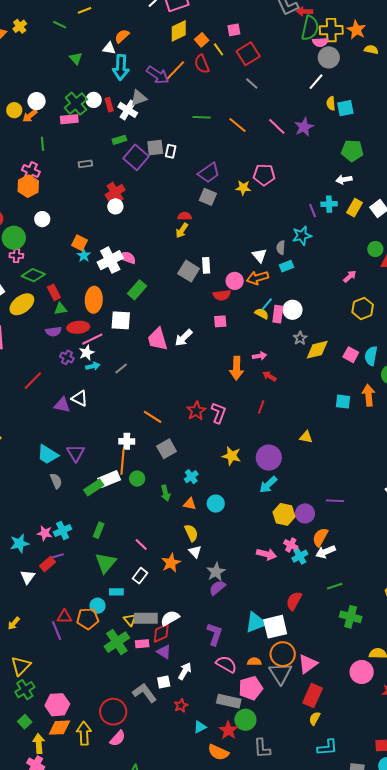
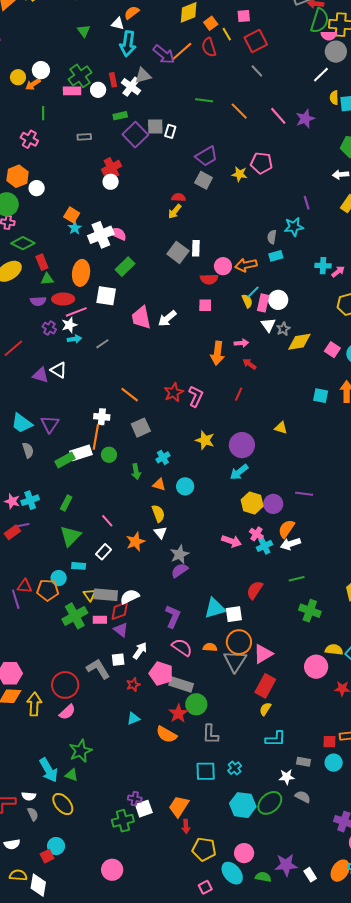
white circle: (94, 100) -> (98, 90), moved
orange hexagon: (28, 186) -> (18, 176), moved
cyan cross: (329, 204) -> (323, 266), moved
white triangle: (259, 256) -> (268, 325), moved
yellow semicircle: (262, 314) -> (247, 301), turned 32
white square: (275, 627) -> (234, 614), size x0.7
pink pentagon: (251, 688) -> (161, 673), moved, turned 30
cyan triangle: (200, 727) -> (133, 719), moved

